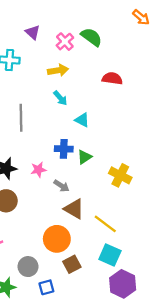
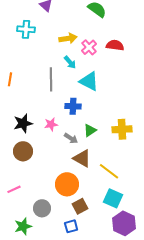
pink cross: (65, 42) -> (89, 47), moved
gray line: (21, 118) -> (51, 79), moved
cyan triangle: (82, 120) -> (89, 81), size x1.5
green triangle: (85, 157) -> (90, 130), moved
yellow cross: (120, 175) -> (122, 129), turned -30
blue square: (46, 287) -> (71, 226), moved

